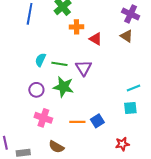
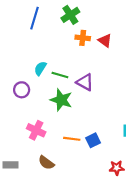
red triangle: (96, 39) -> (105, 41), moved
purple triangle: (83, 68) -> (85, 82), turned -36
purple circle: (36, 90) -> (22, 90), moved

